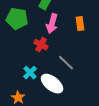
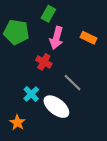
orange rectangle: (80, 24) -> (89, 38), turned -56

